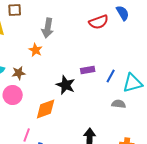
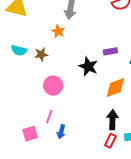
pink circle: (13, 95) -> (53, 86), moved
orange diamond: (46, 109) -> (115, 88), moved

